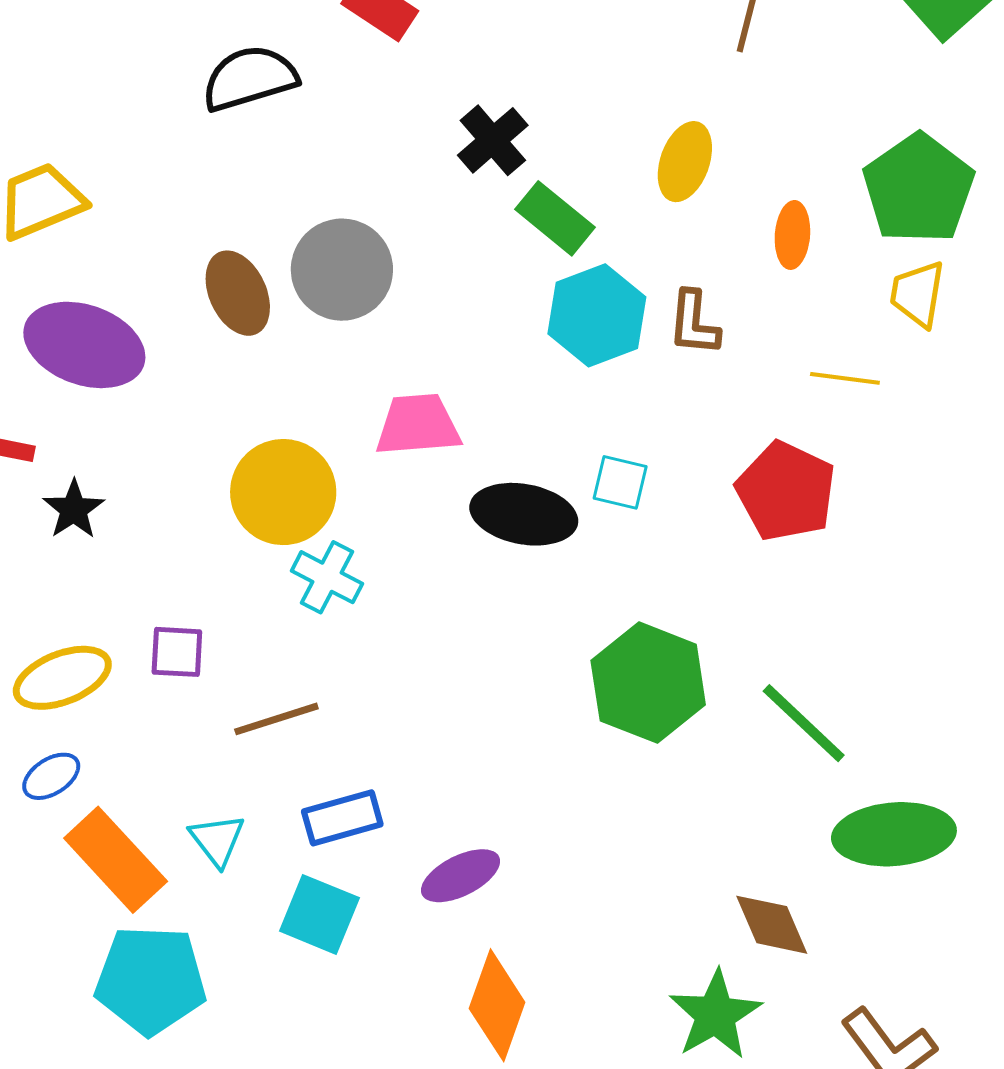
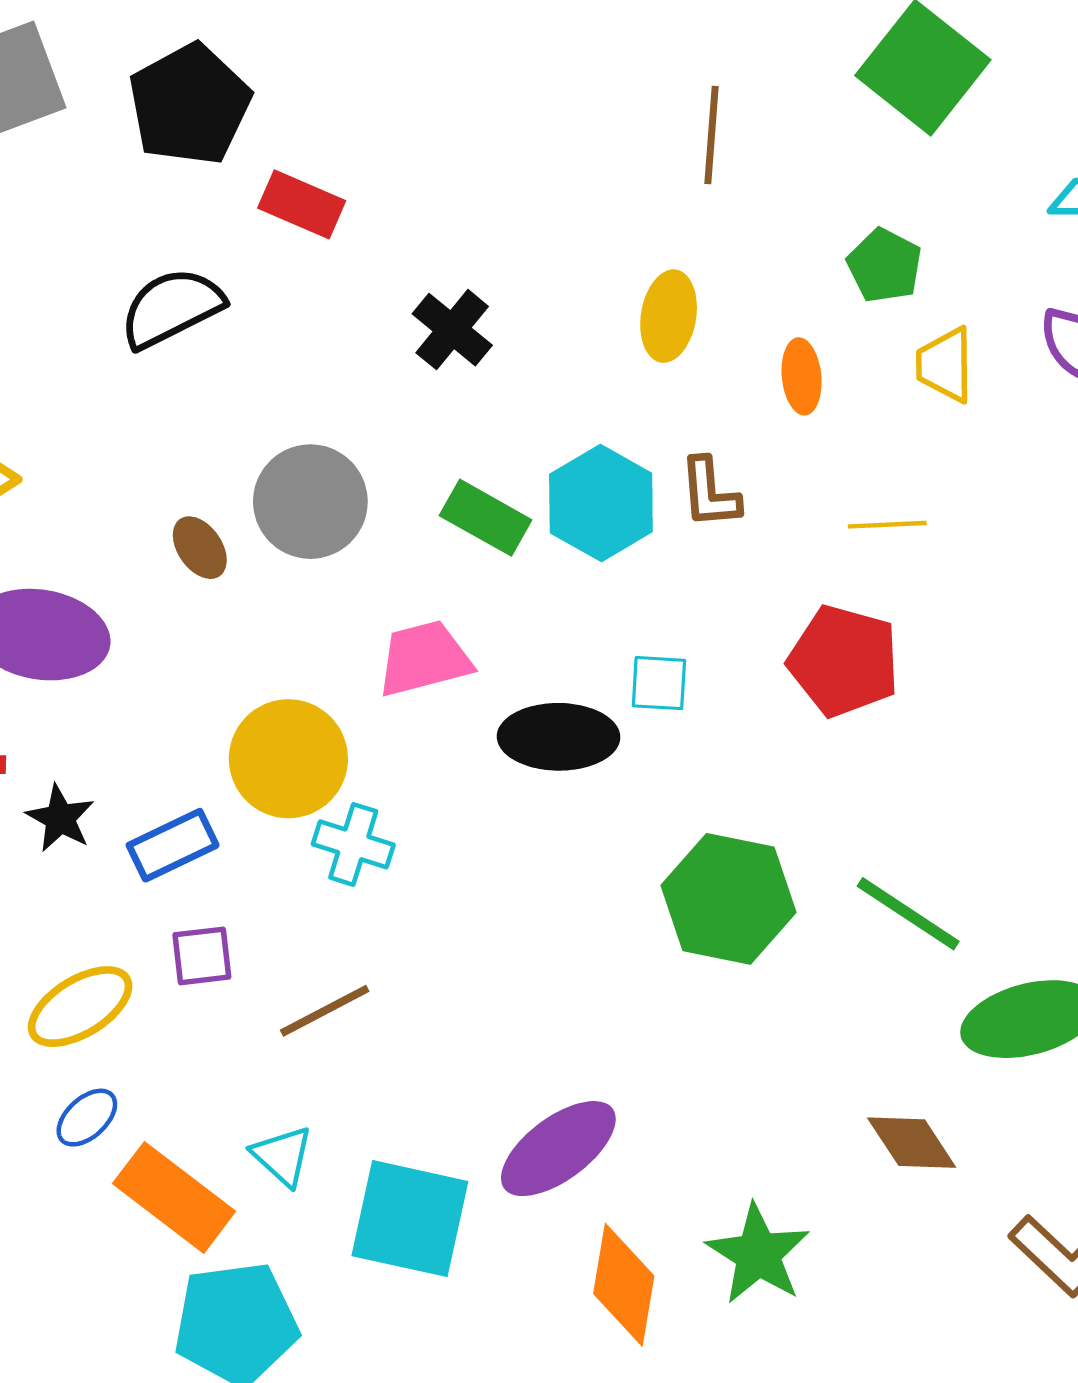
green pentagon: (919, 189) -> (885, 266), moved, size x0.6
green rectangle: (555, 218) -> (486, 518), moved
brown ellipse: (238, 293) -> (200, 548), size x0.7
yellow trapezoid: (918, 294) -> (945, 365), moved
blue rectangle: (342, 818) -> (173, 845), moved
purple ellipse: (461, 876) -> (558, 1149), size x1.4
cyan square: (319, 914) -> (410, 1219), size x1.4
green star: (715, 1015) -> (758, 1254), moved

